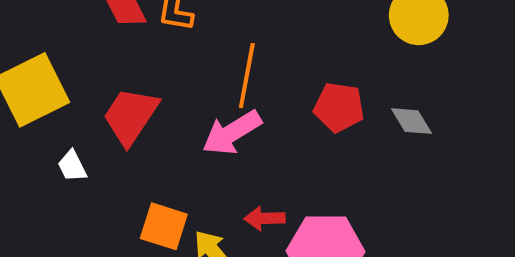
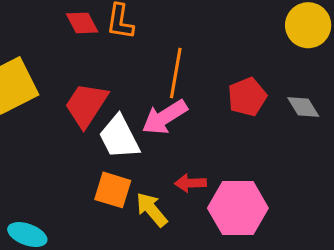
red pentagon: (339, 107) -> (247, 97), turned -30
white trapezoid: (72, 166) -> (119, 137), moved, size x1.8

